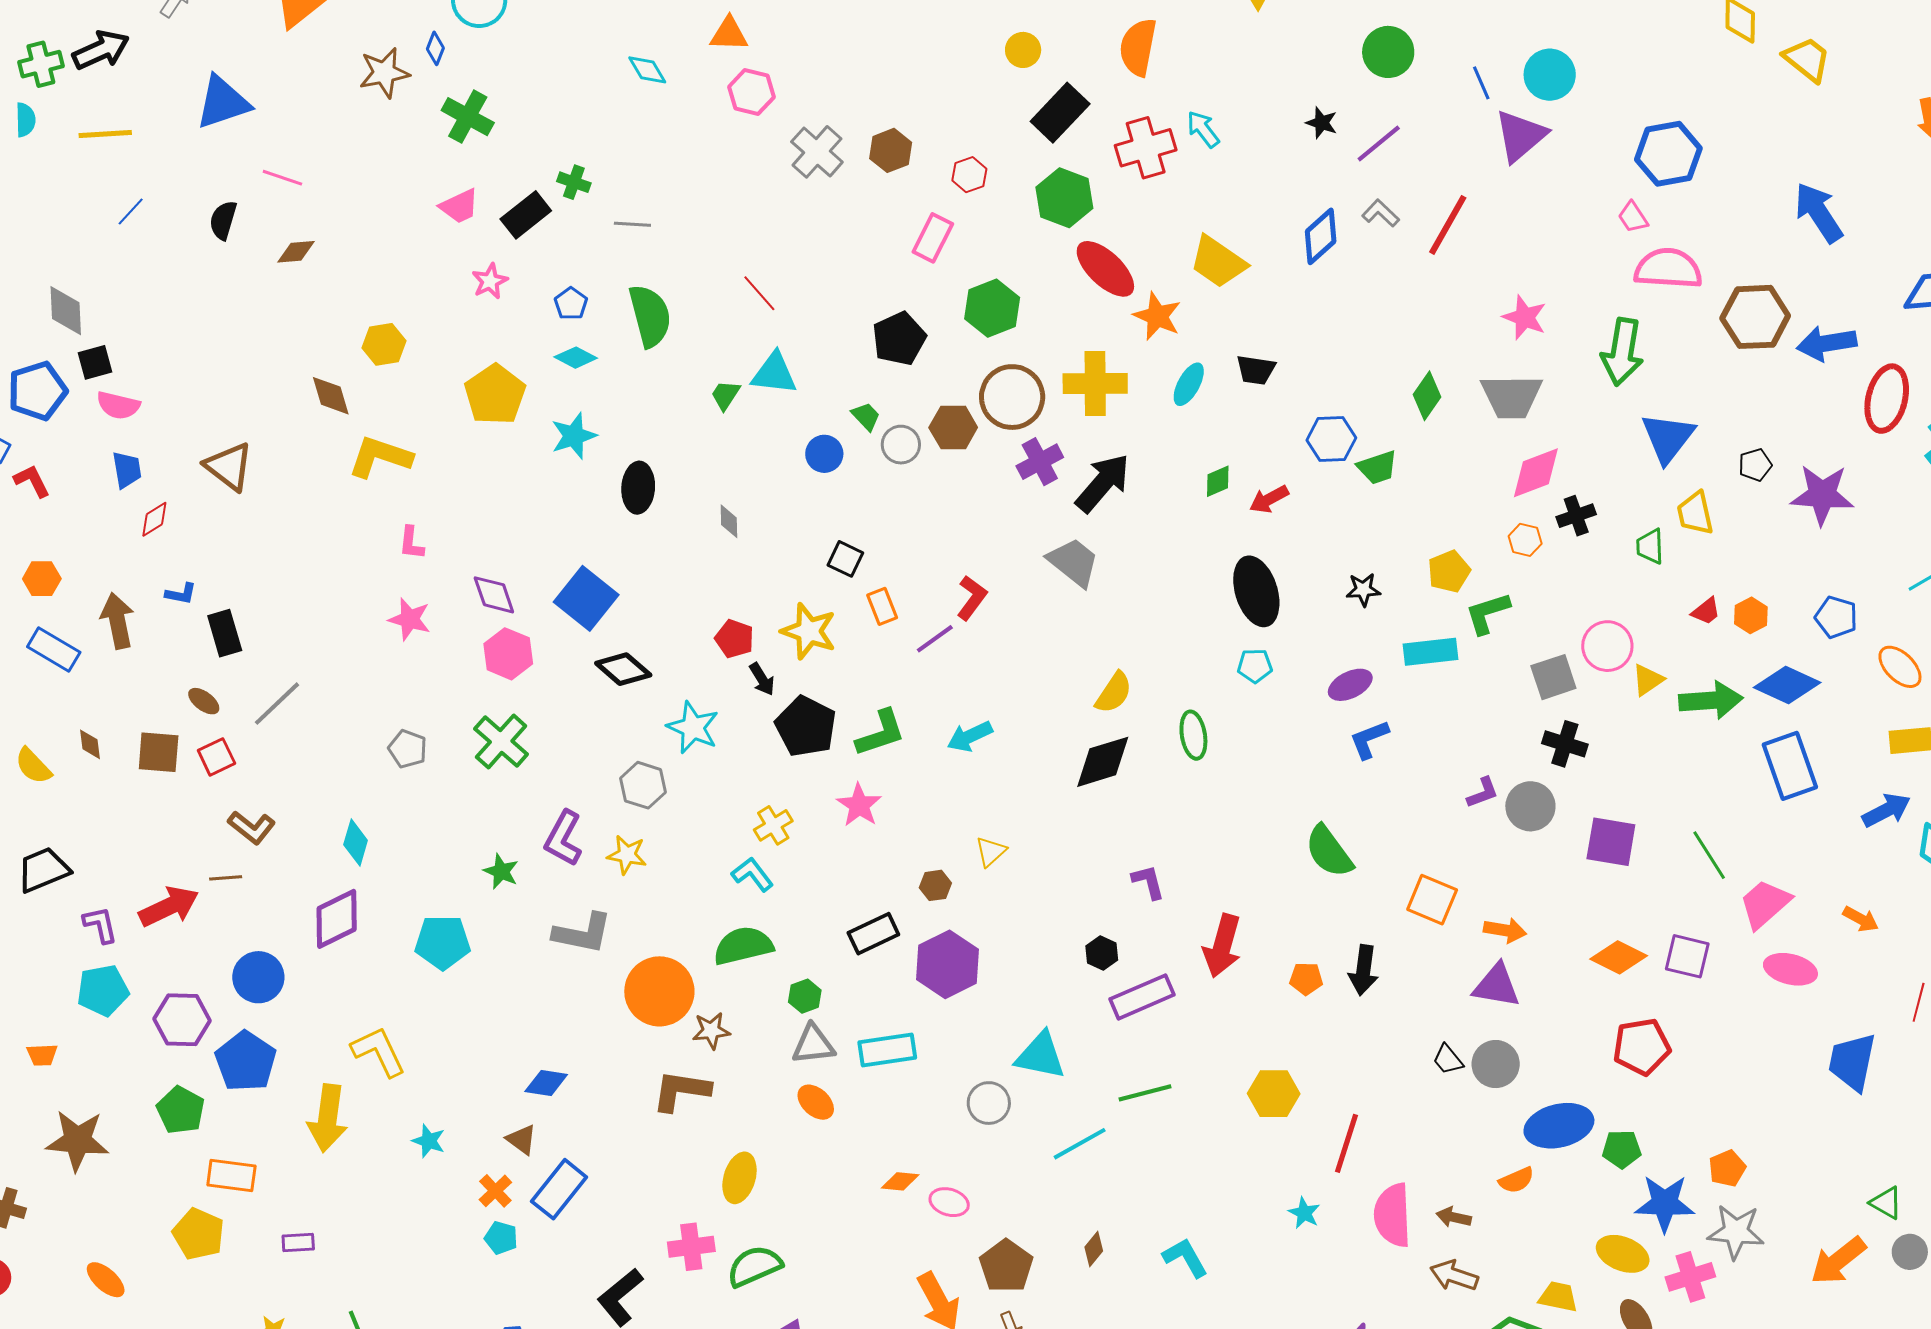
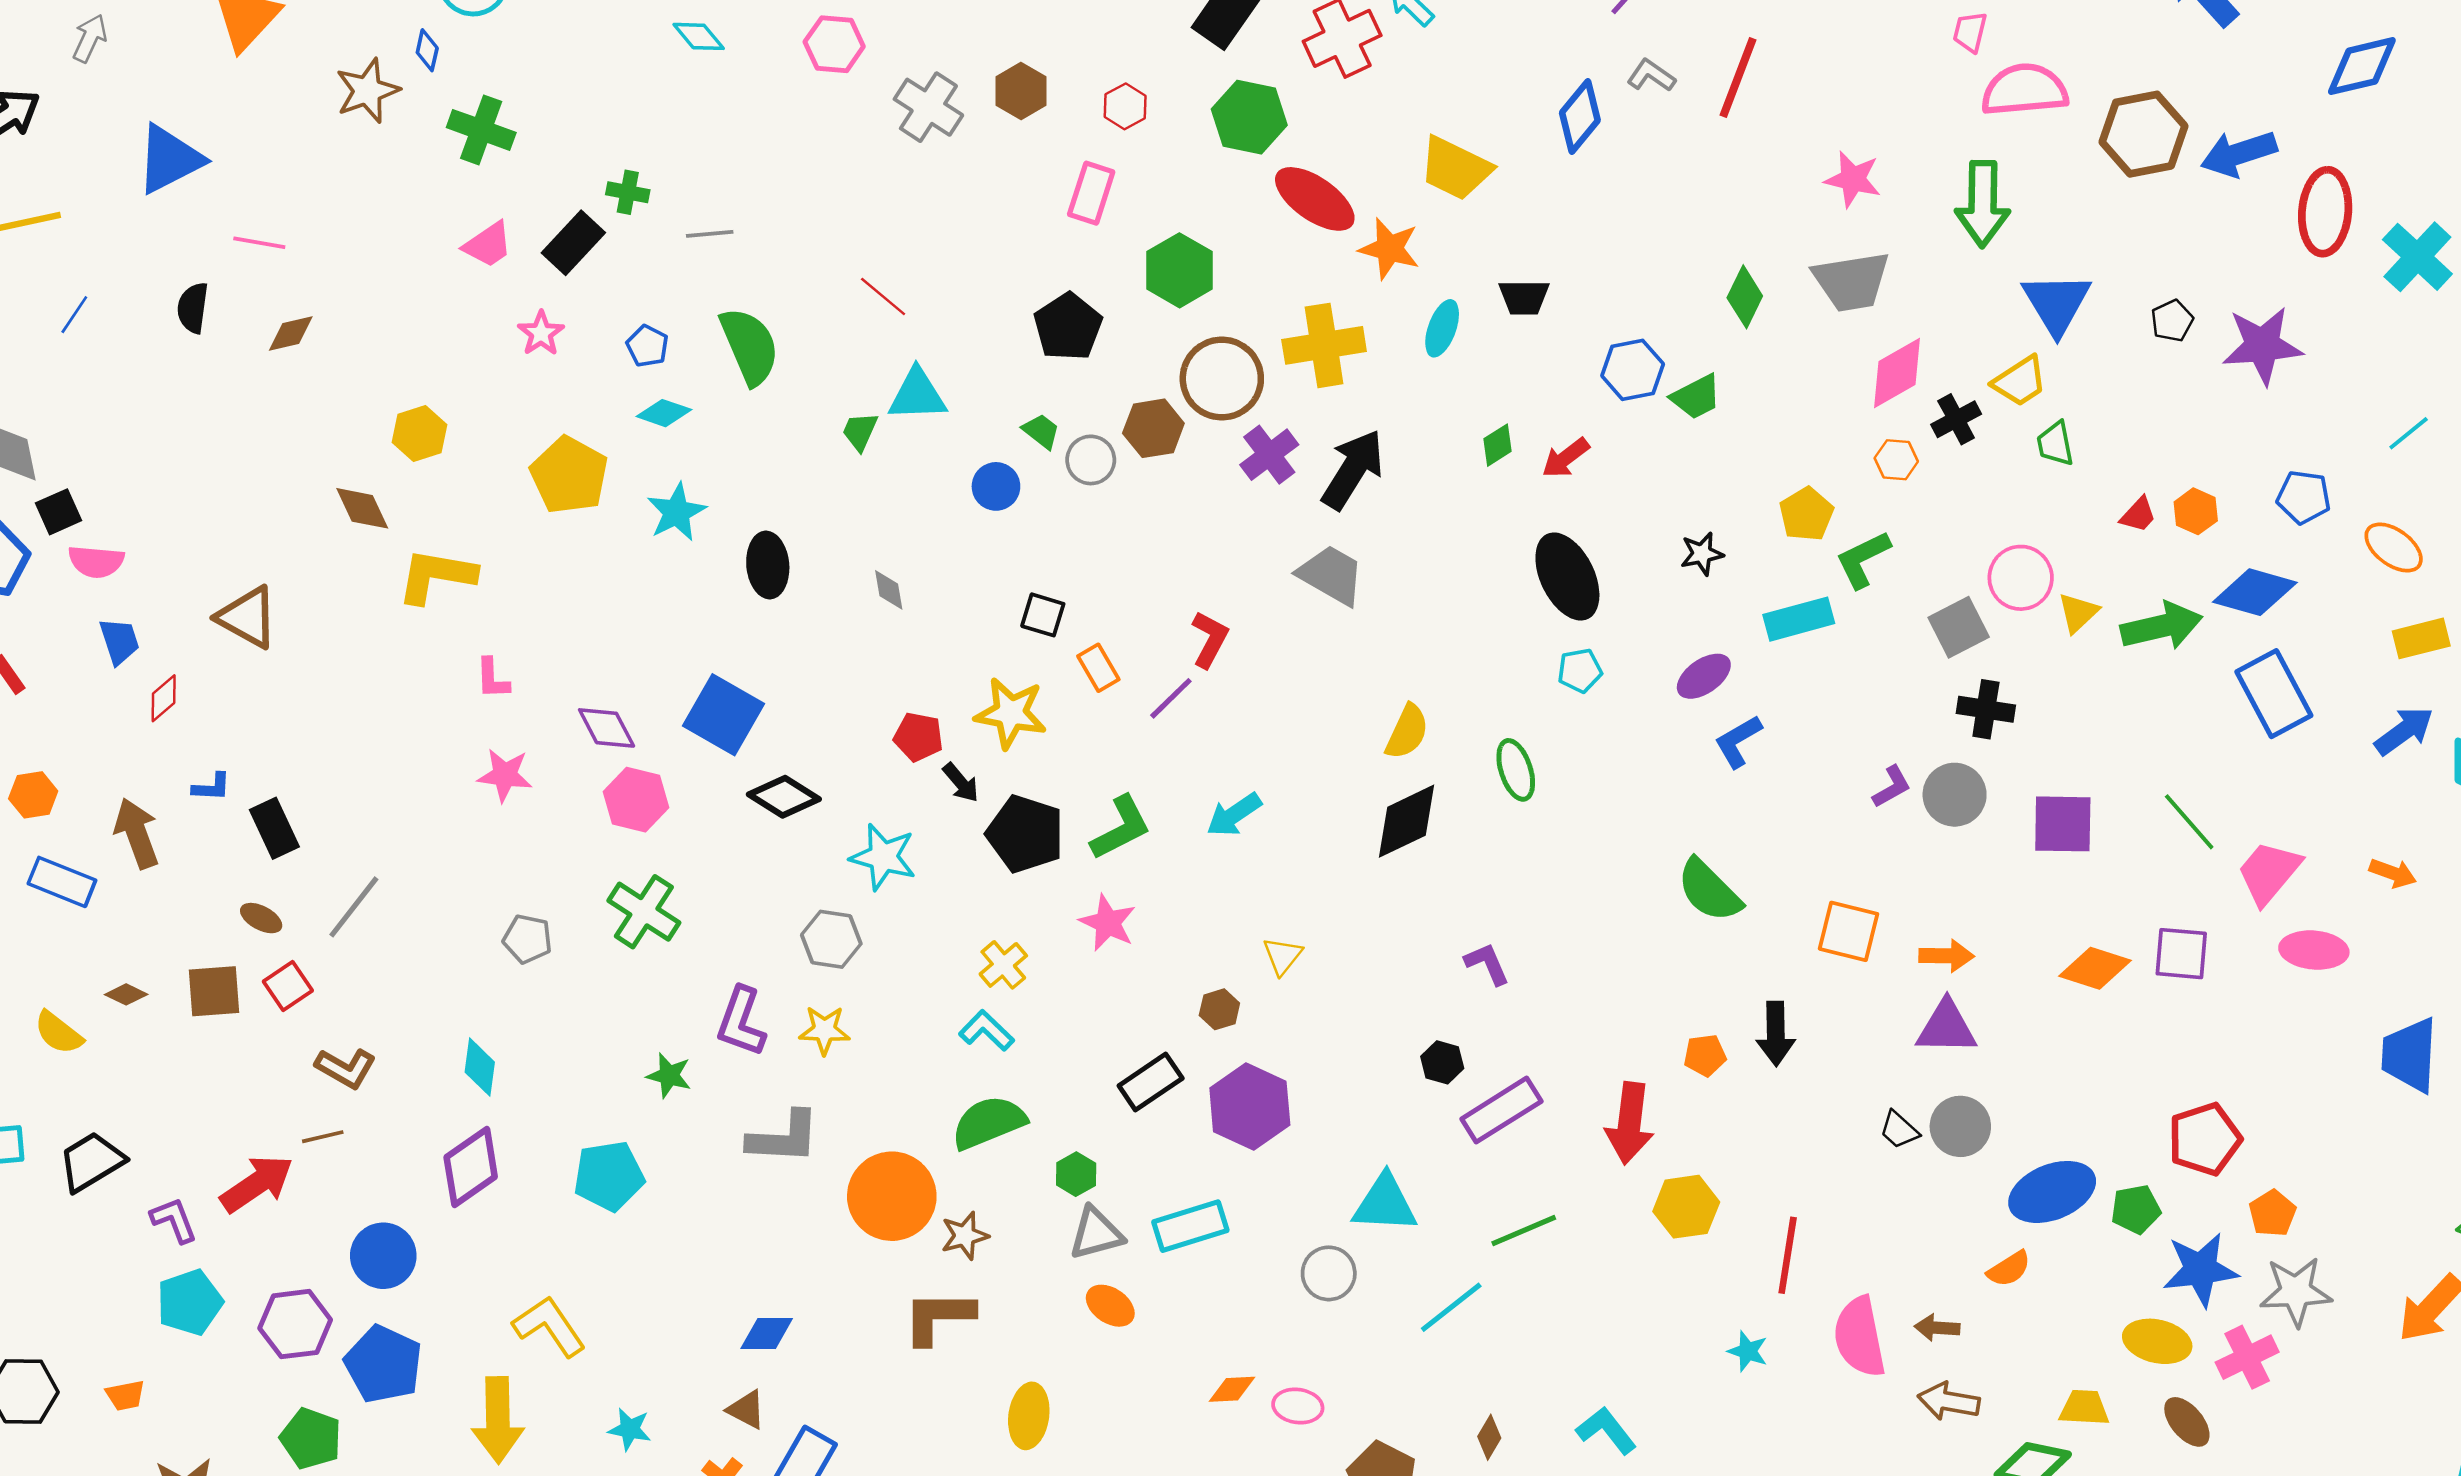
pink trapezoid: (1633, 217) -> (1970, 32), turned 56
yellow trapezoid: (1695, 513) -> (2020, 381), moved, turned -102
brown diamond: (90, 744) -> (126, 994), turned -48
red arrow: (1222, 946) -> (1630, 1123), moved
red pentagon: (1642, 1047) -> (2205, 1139), moved

